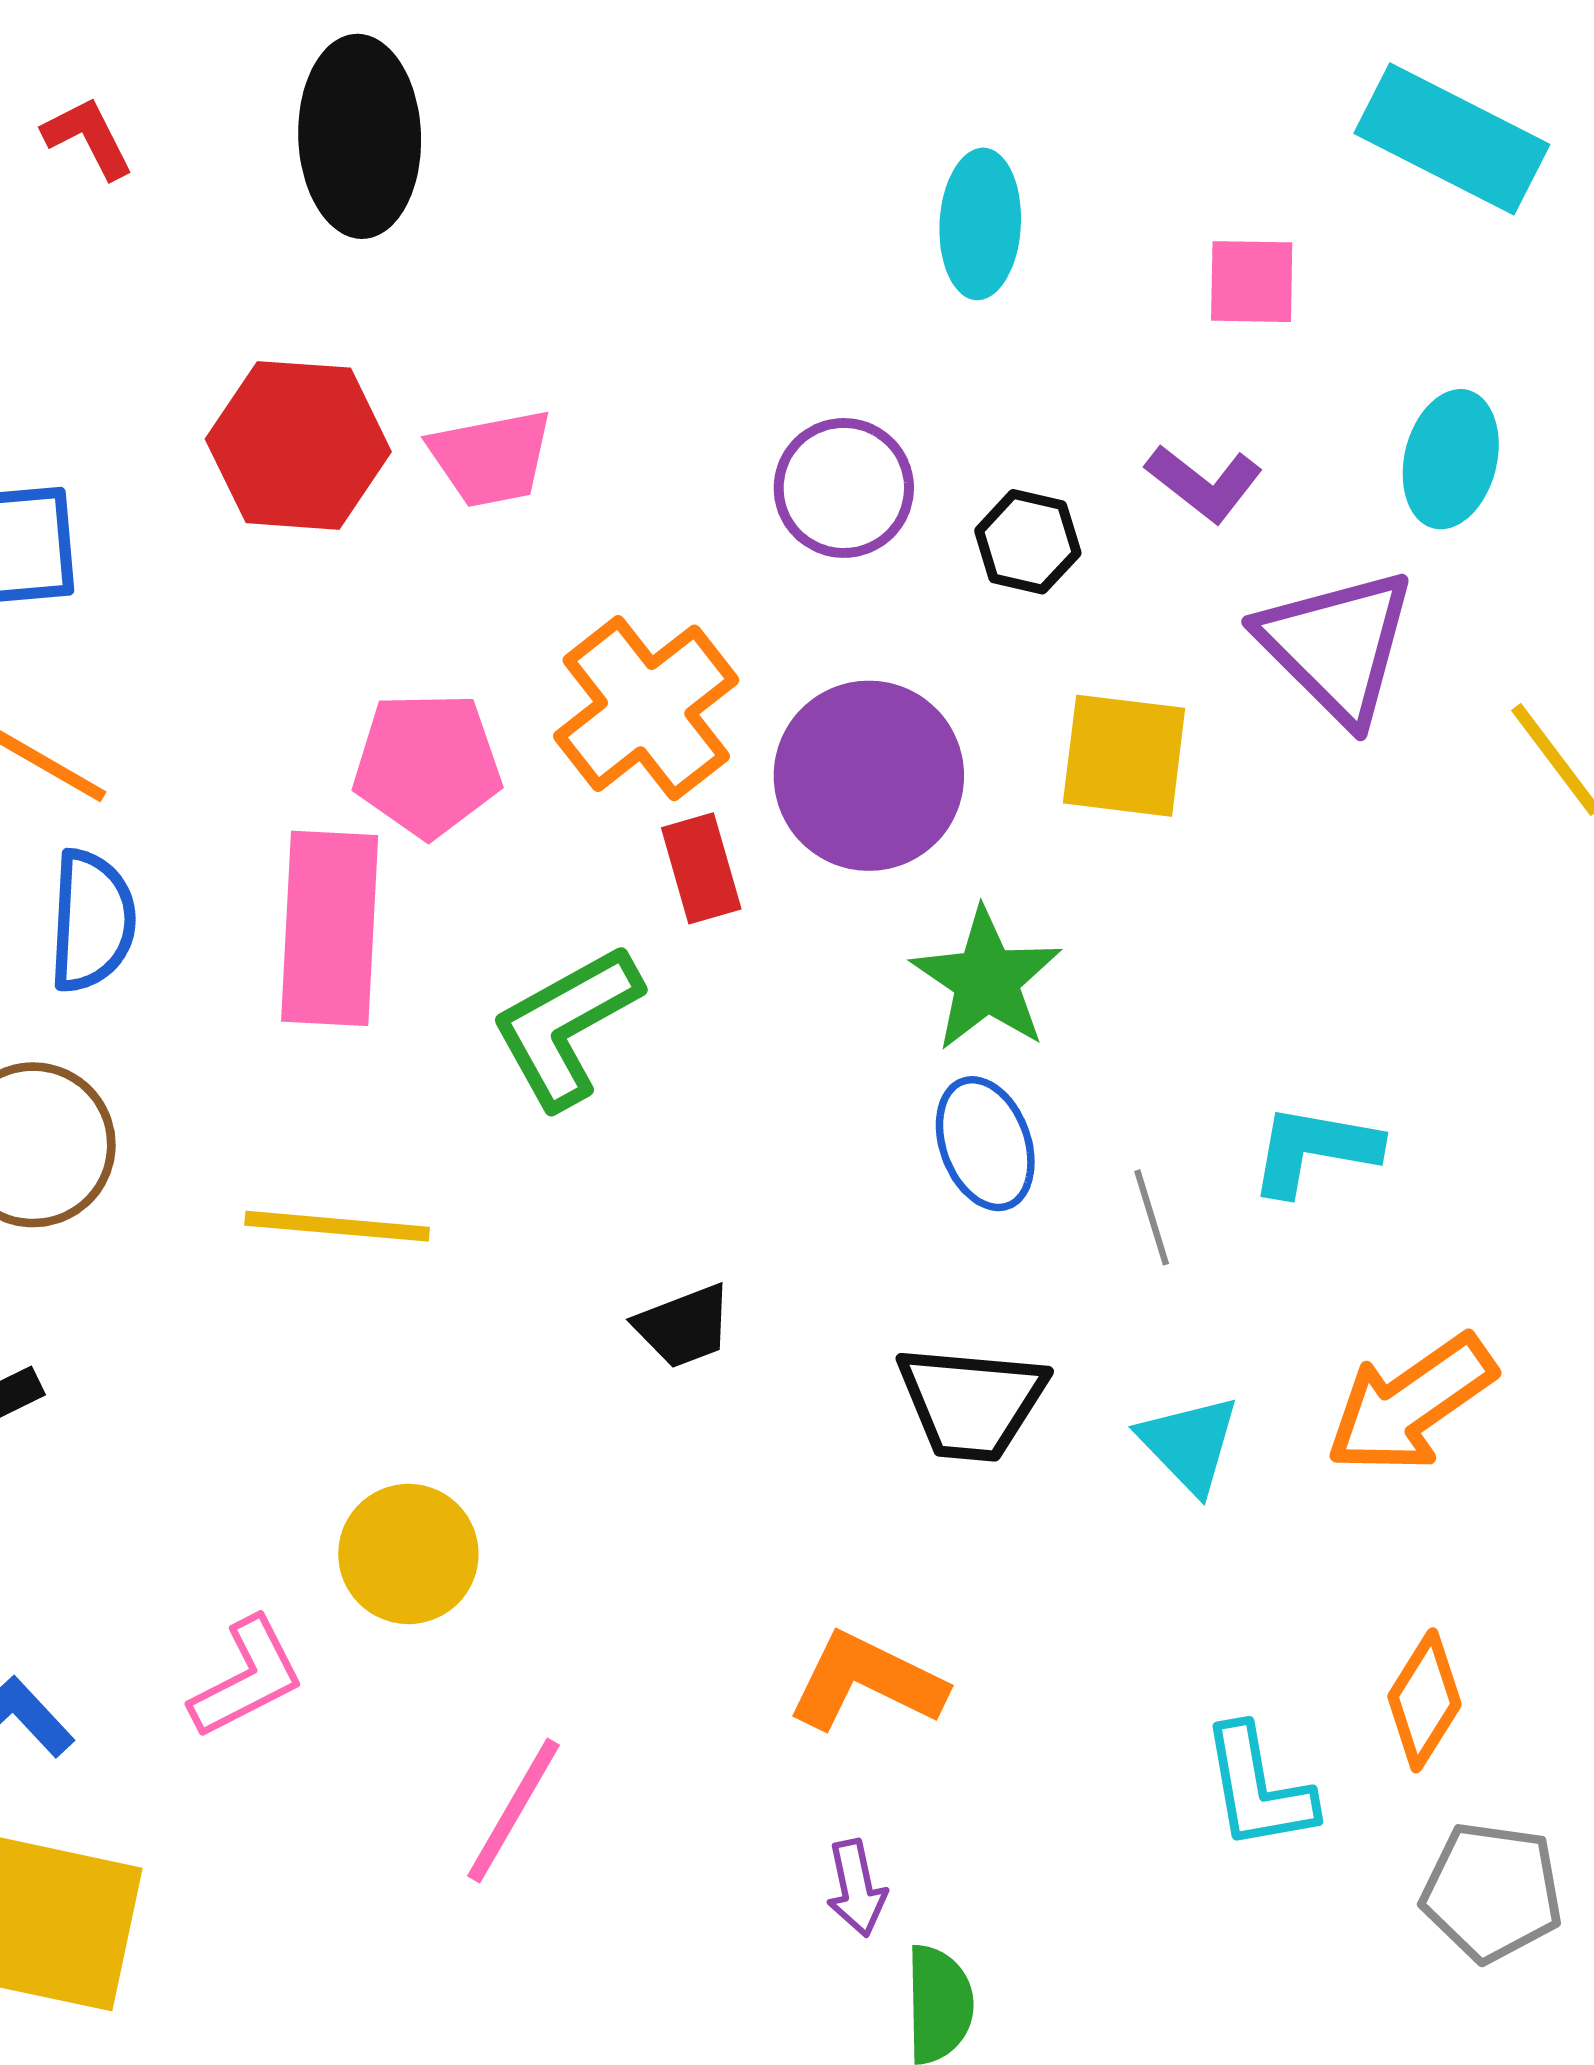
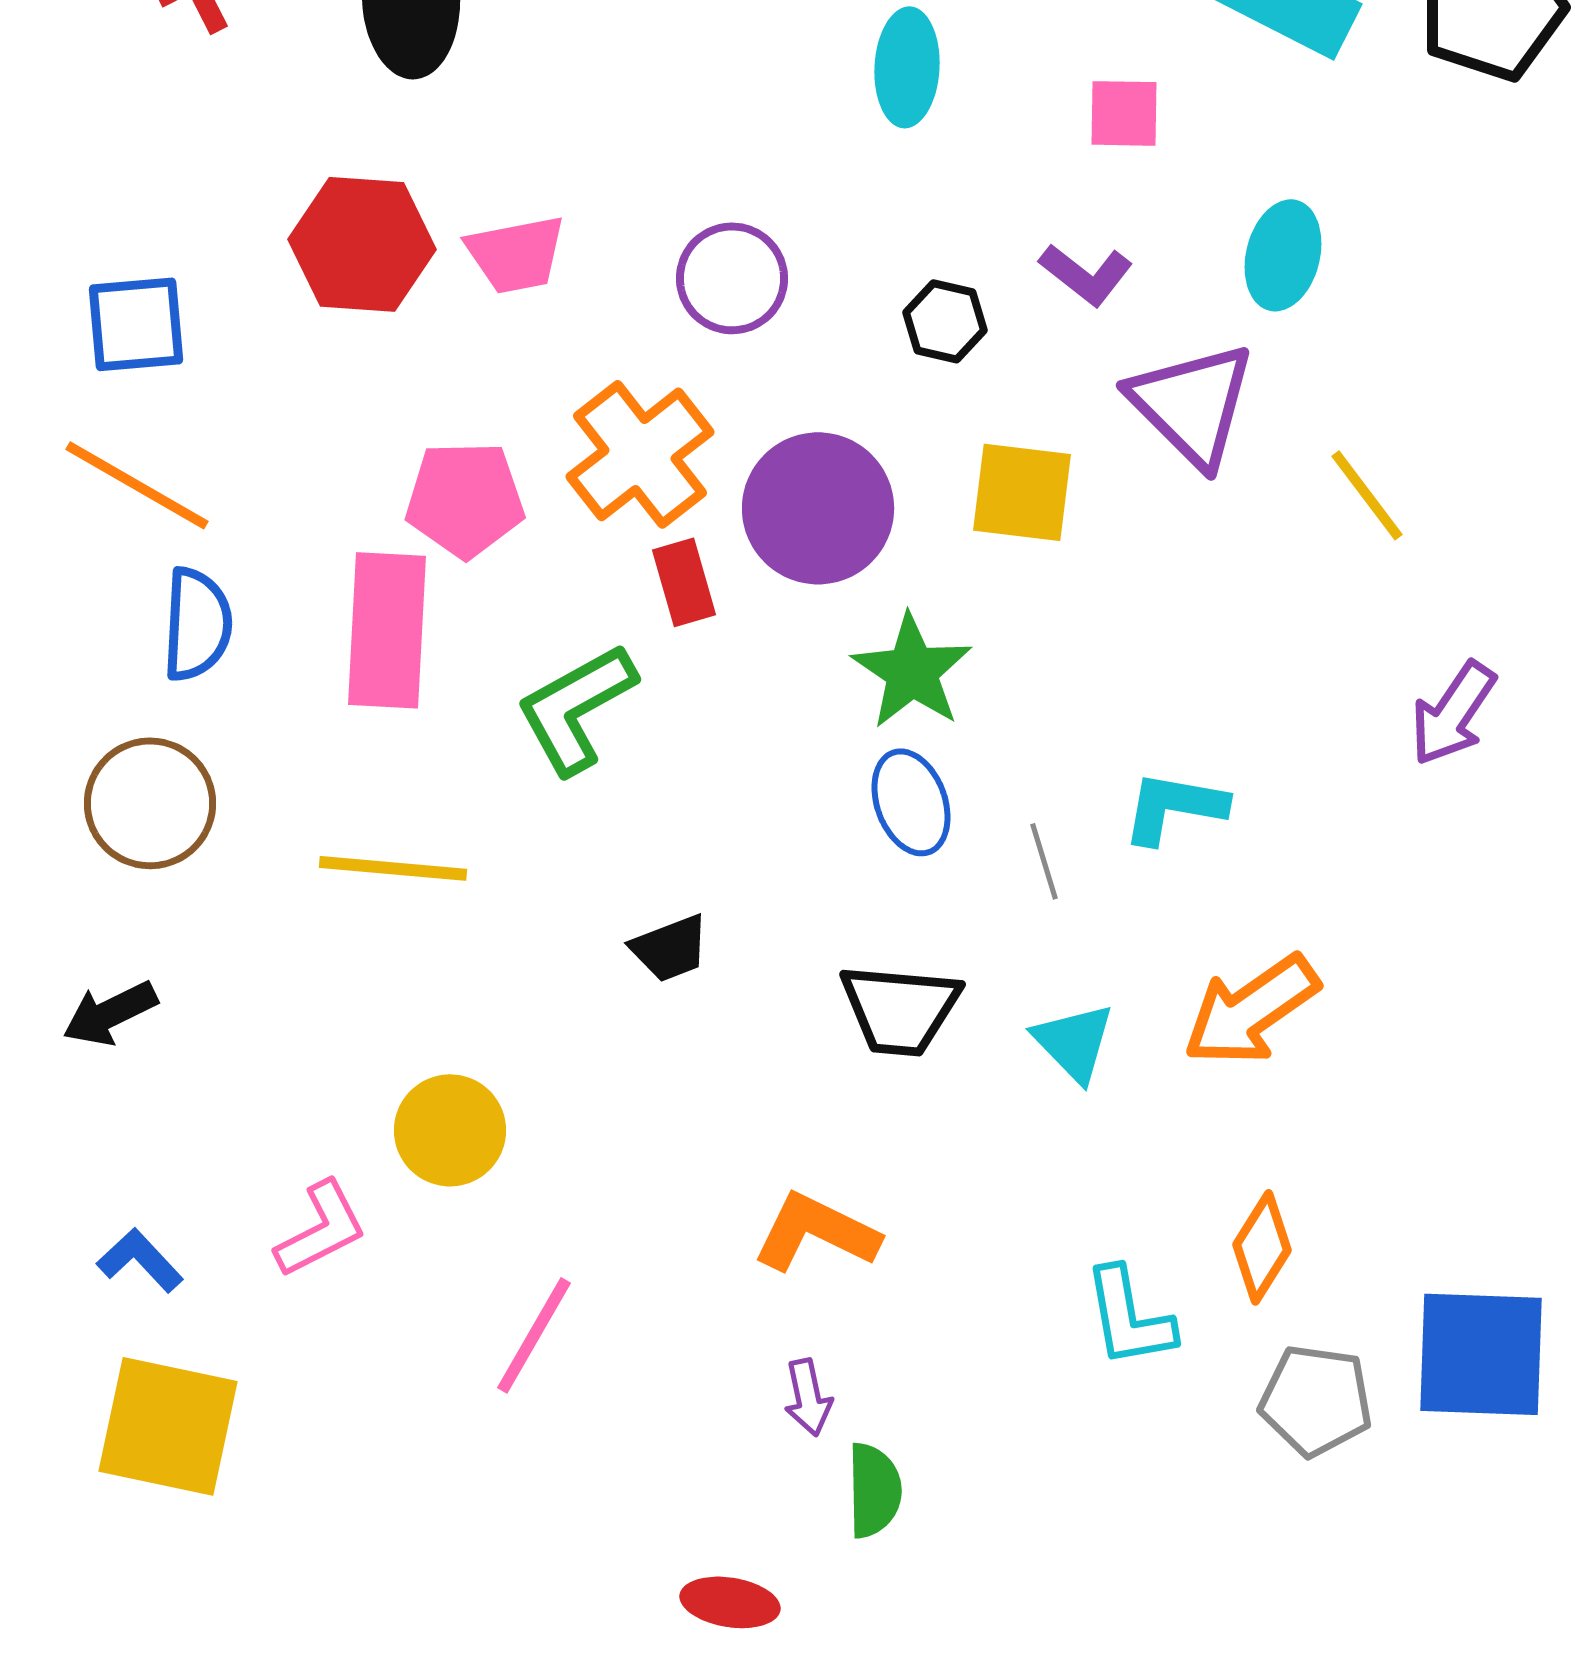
purple circle: (844, 488) -> (732, 278), moved

